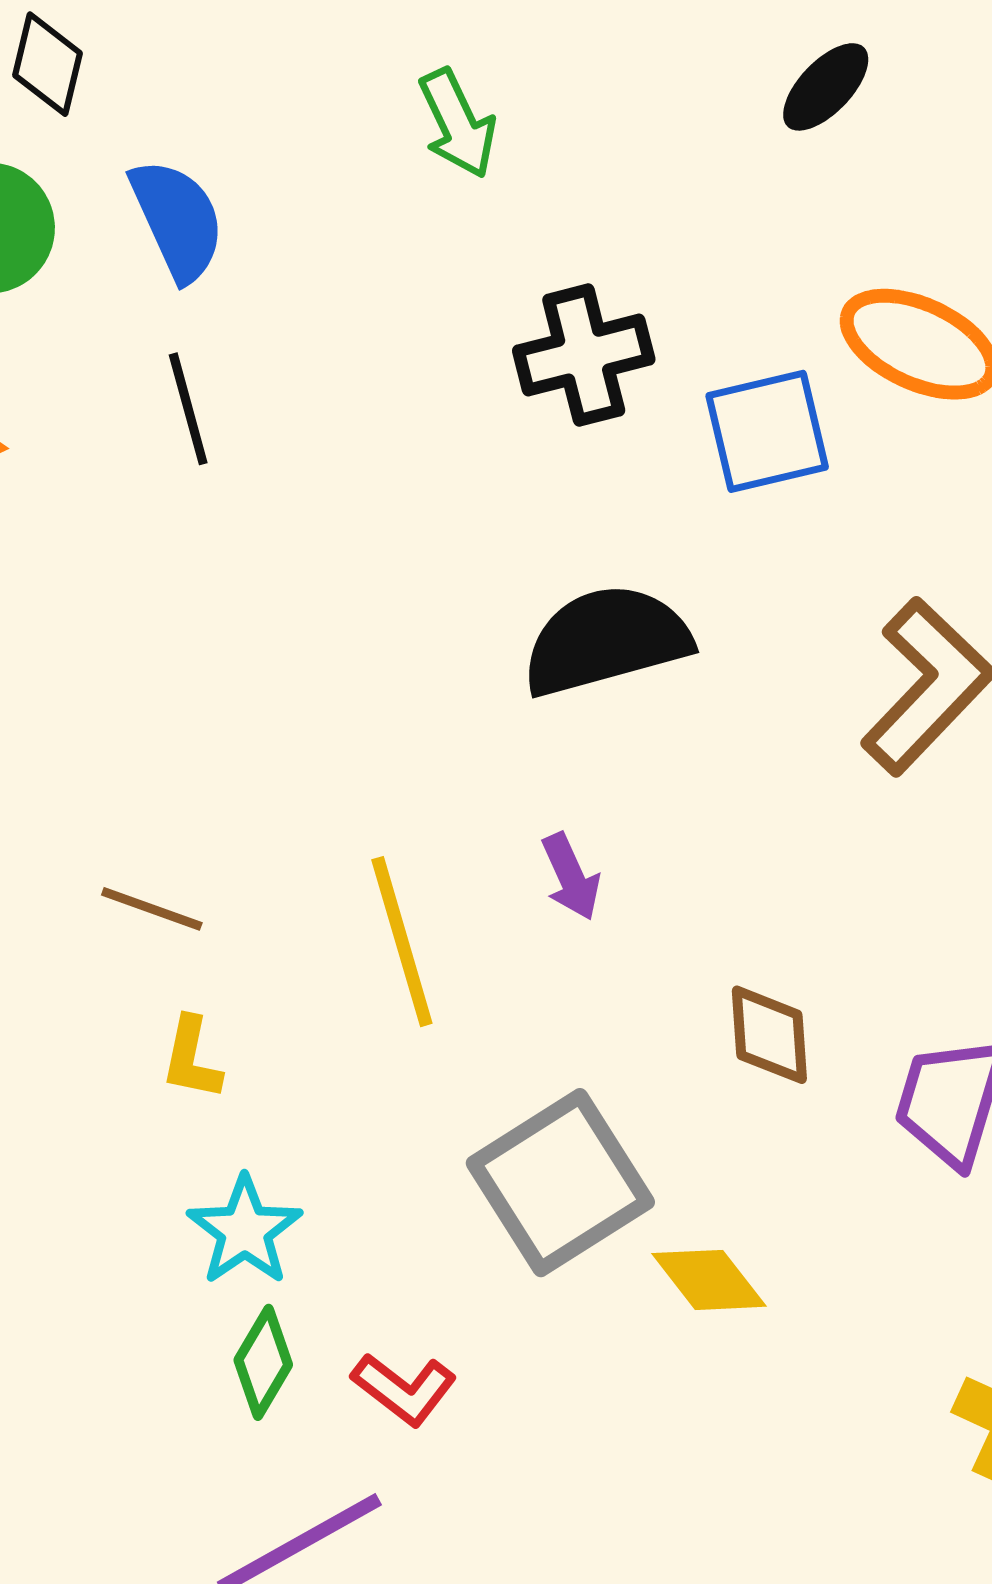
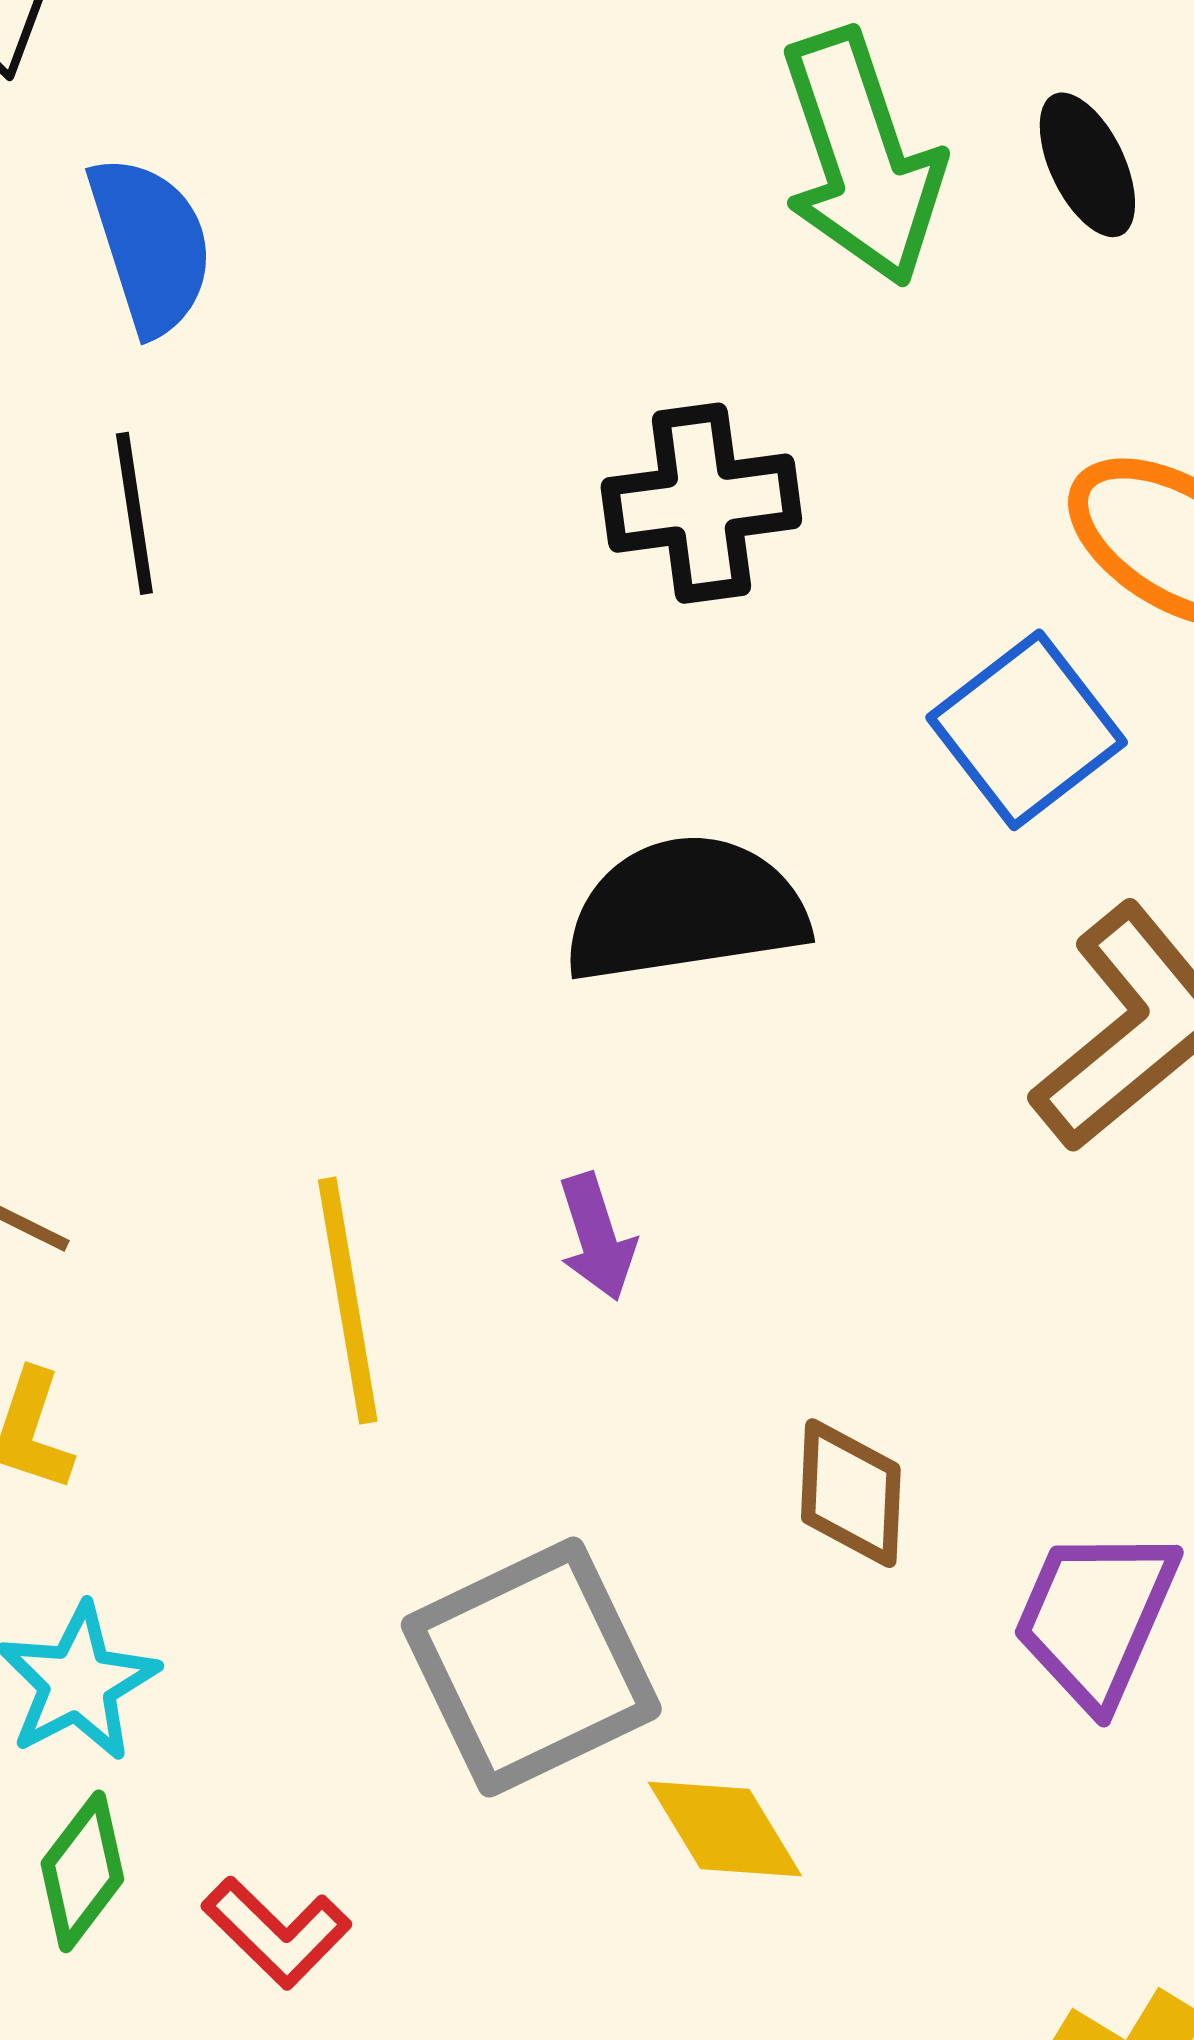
black ellipse: (826, 87) -> (1087, 165), turned -76
green arrow: (458, 124) -> (862, 158), moved, size x1.6
blue square: (767, 431) -> (1027, 730), moved, turned -31

